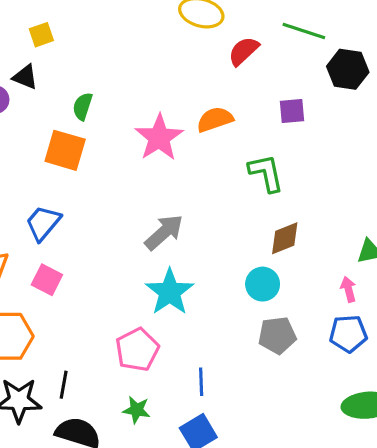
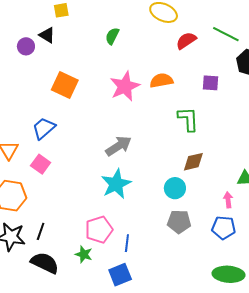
green semicircle: (83, 106) -> (112, 36), moved
pink pentagon: (137, 350) -> (99, 230), moved

